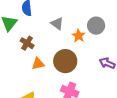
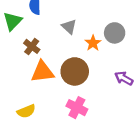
orange triangle: (38, 64) -> (42, 72), size x1.5

